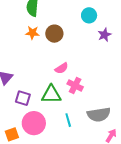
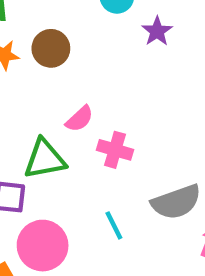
green triangle: (51, 94) -> (45, 159), moved

